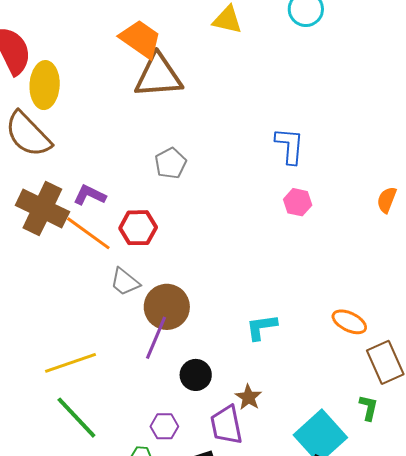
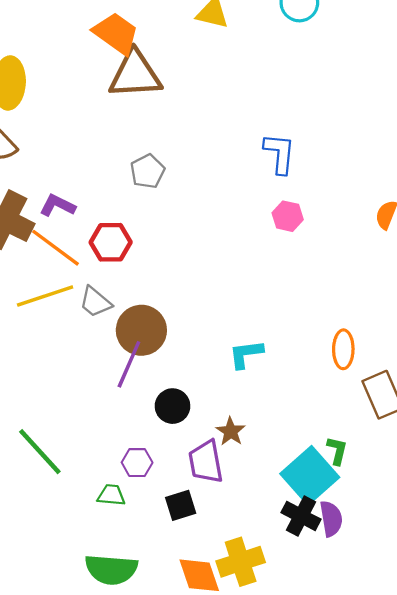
orange ellipse: (349, 322) -> (343, 349), turned 64
yellow line: (71, 363) -> (45, 296), moved
green L-shape: (368, 408) -> (337, 451), moved

